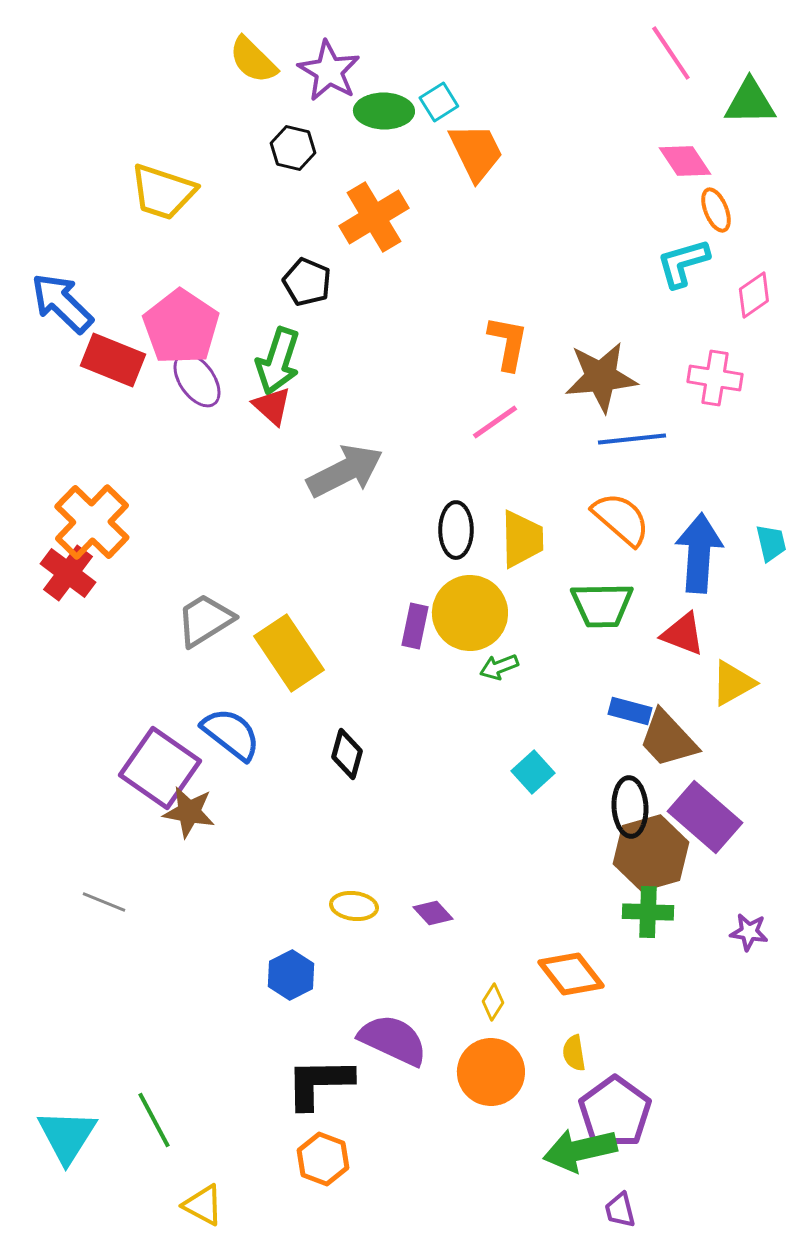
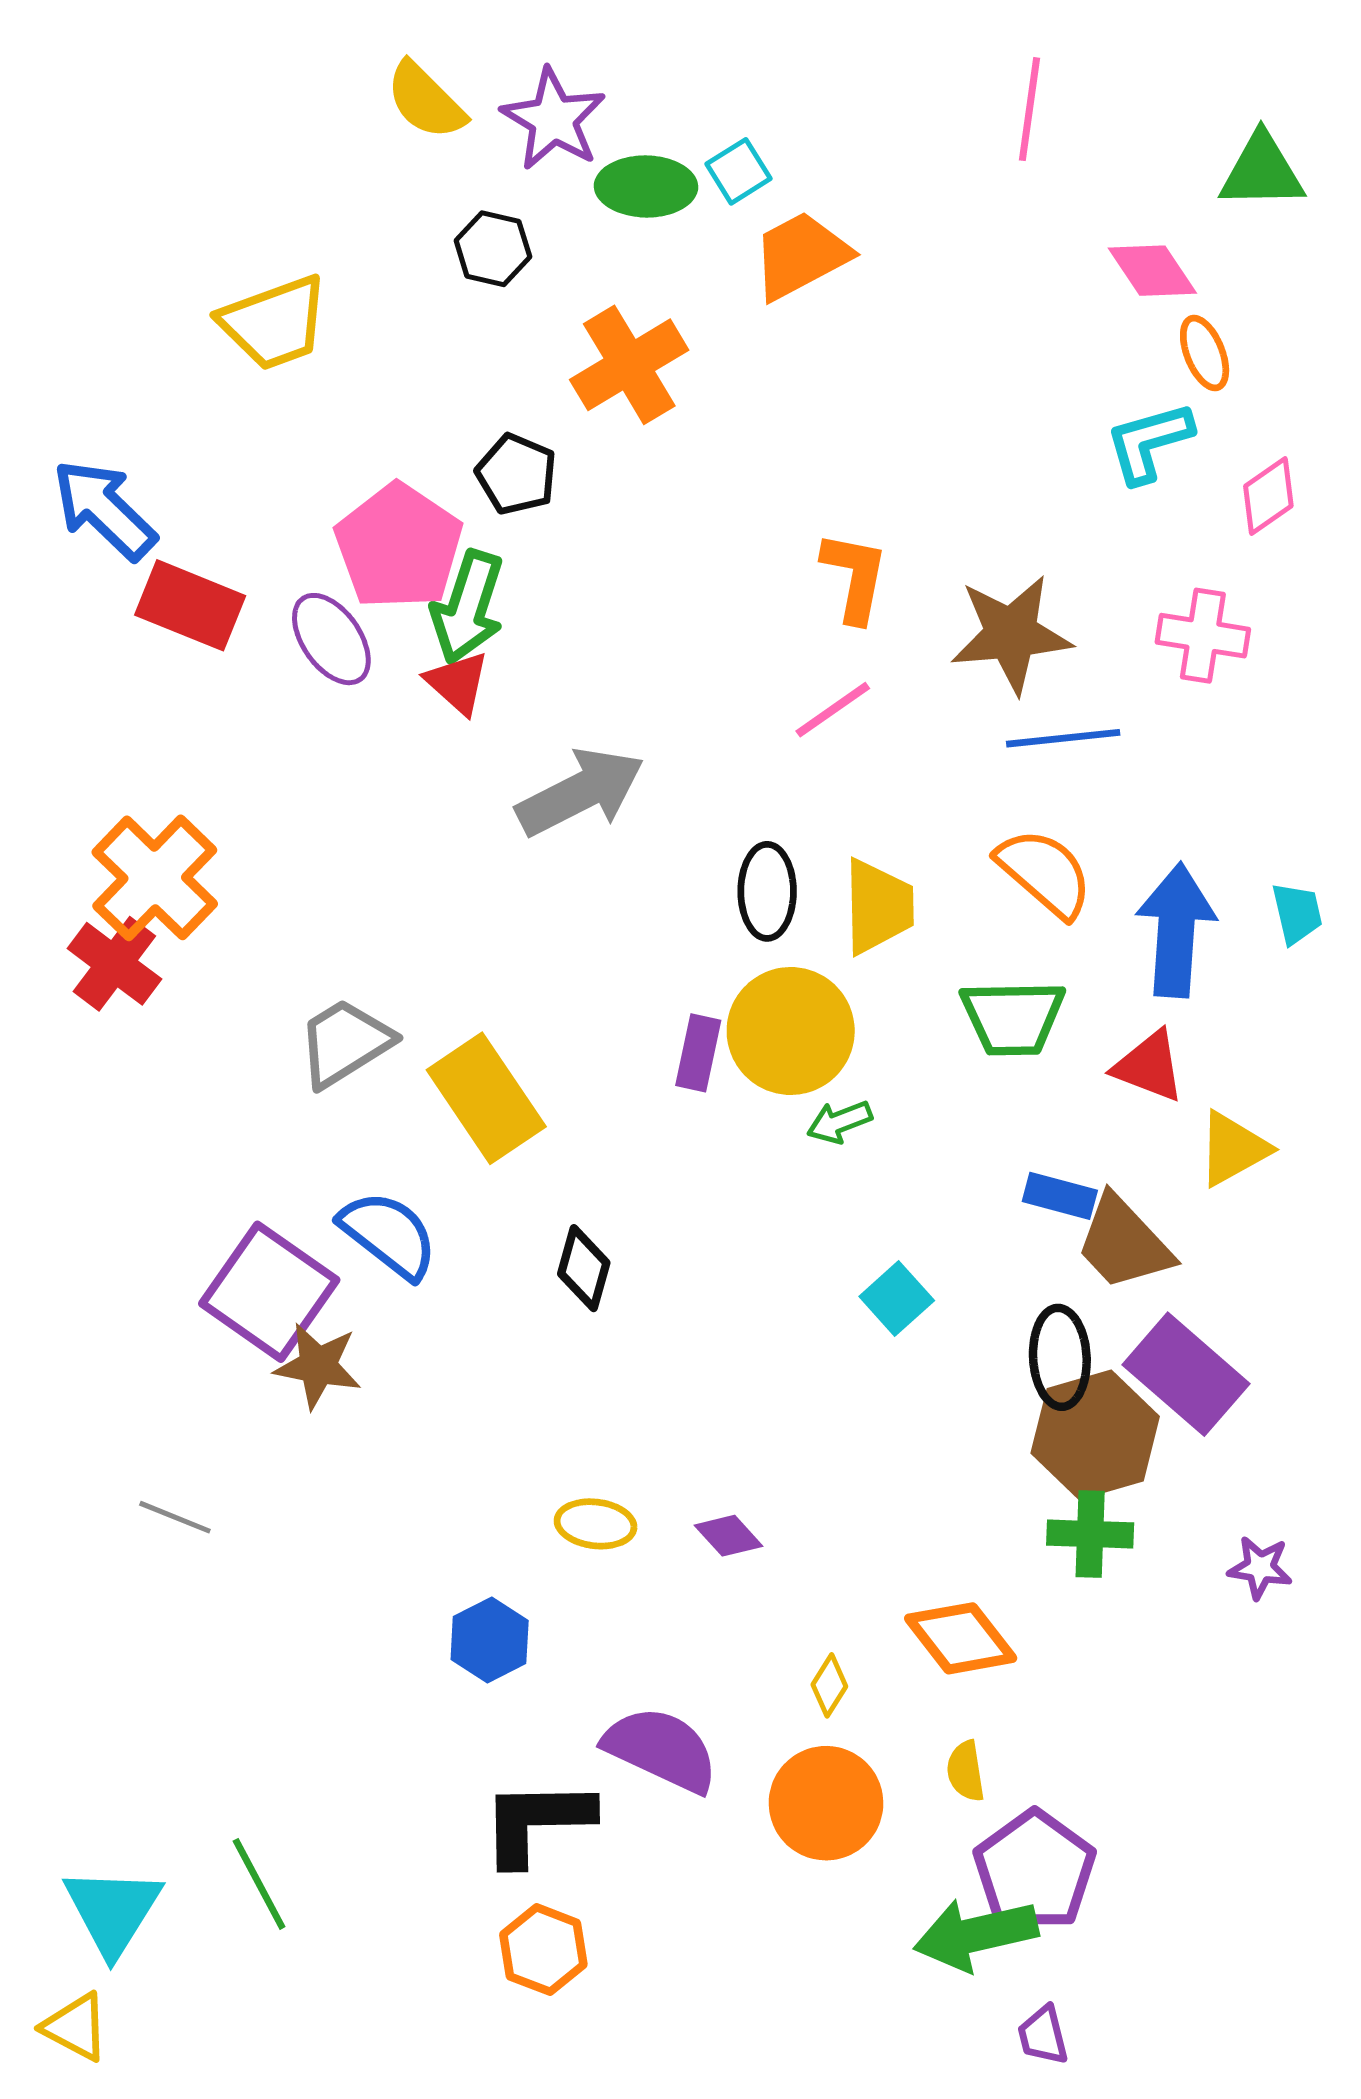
pink line: (671, 53) -> (1030, 109), moved, turned 42
orange trapezoid: (476, 152) -> (801, 255), turned -92
yellow trapezoid: (163, 192) -> (274, 323), turned -38
pink pentagon: (181, 327) -> (399, 546), moved
yellow triangle: (203, 1205) -> (76, 2027), moved

